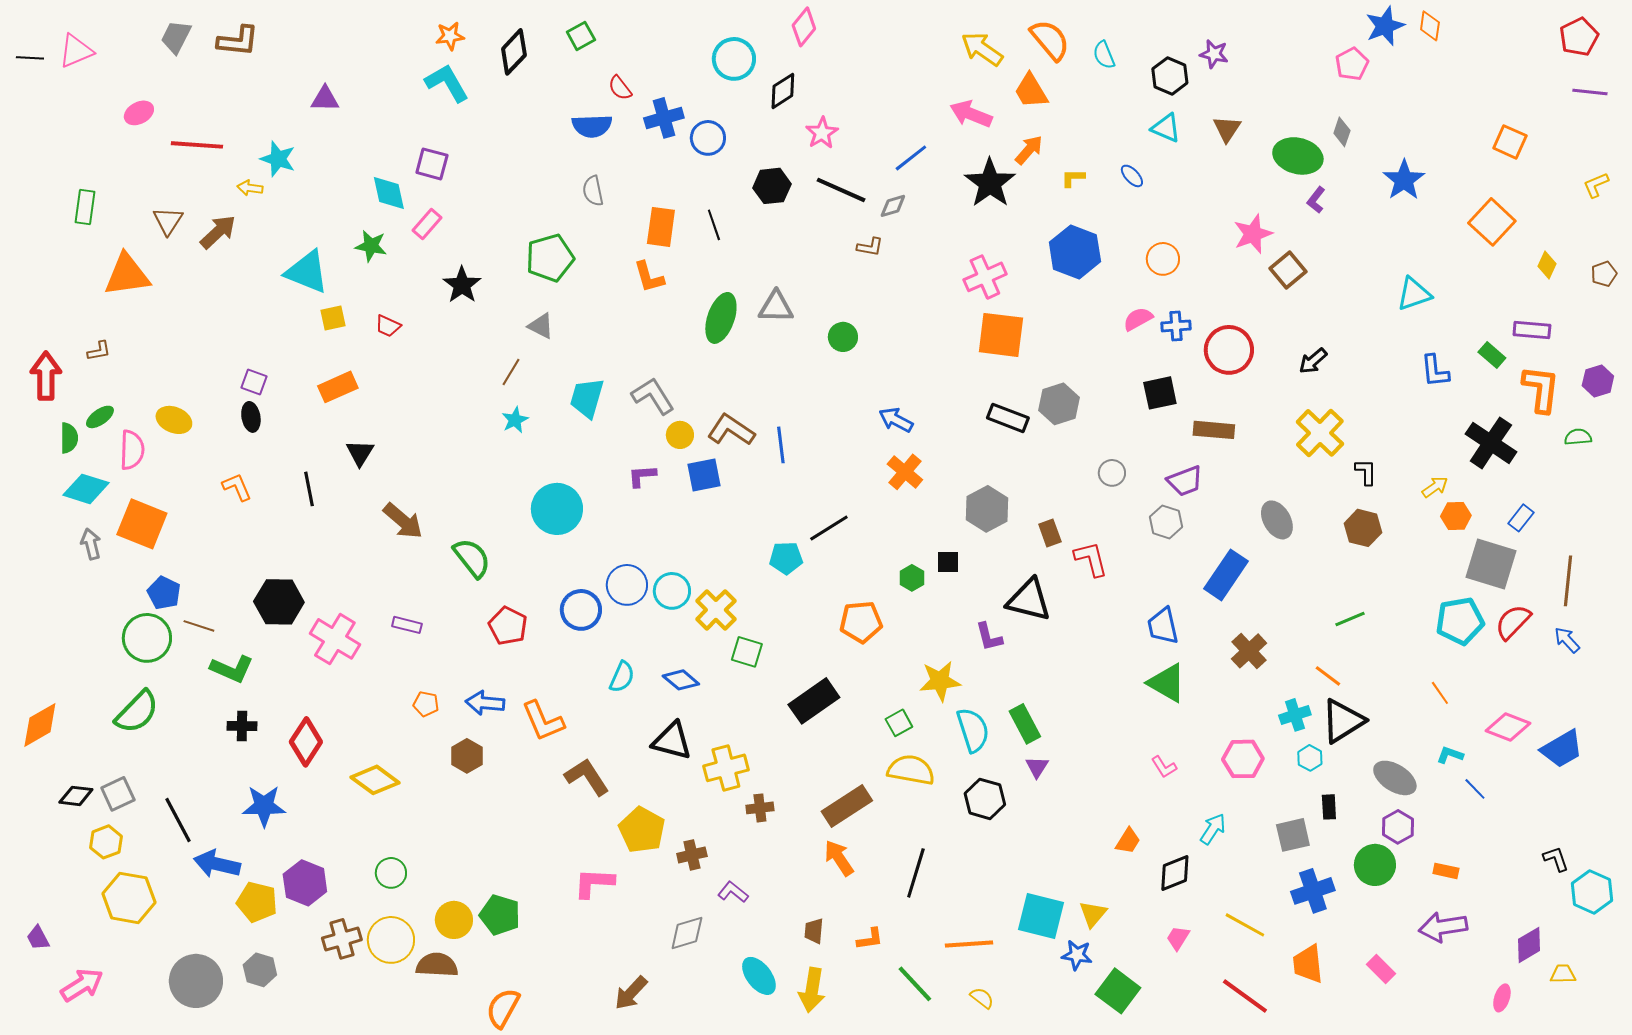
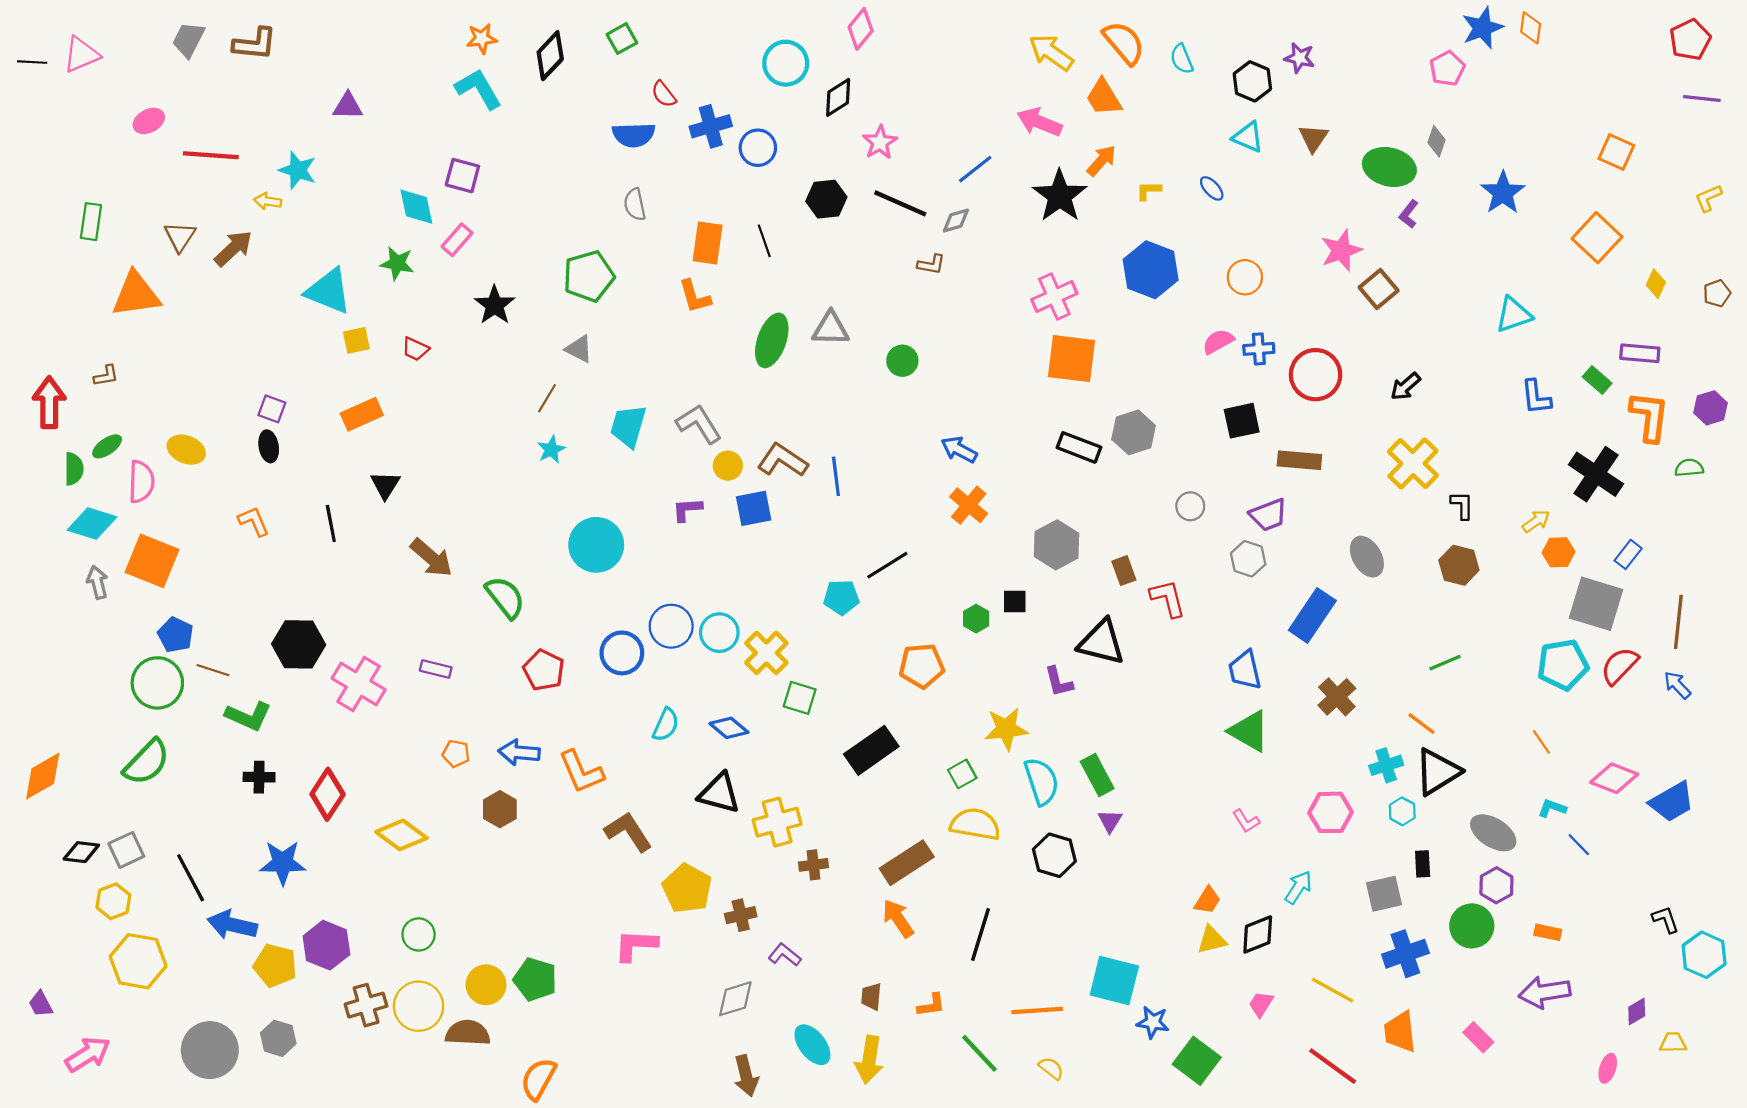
yellow triangle: (1093, 914) -> (1212, 940), moved, turned 36
purple diamond: (1529, 945) -> (1637, 1012), size x0.7
brown arrow: (631, 993) -> (746, 1076), moved, turned -57

